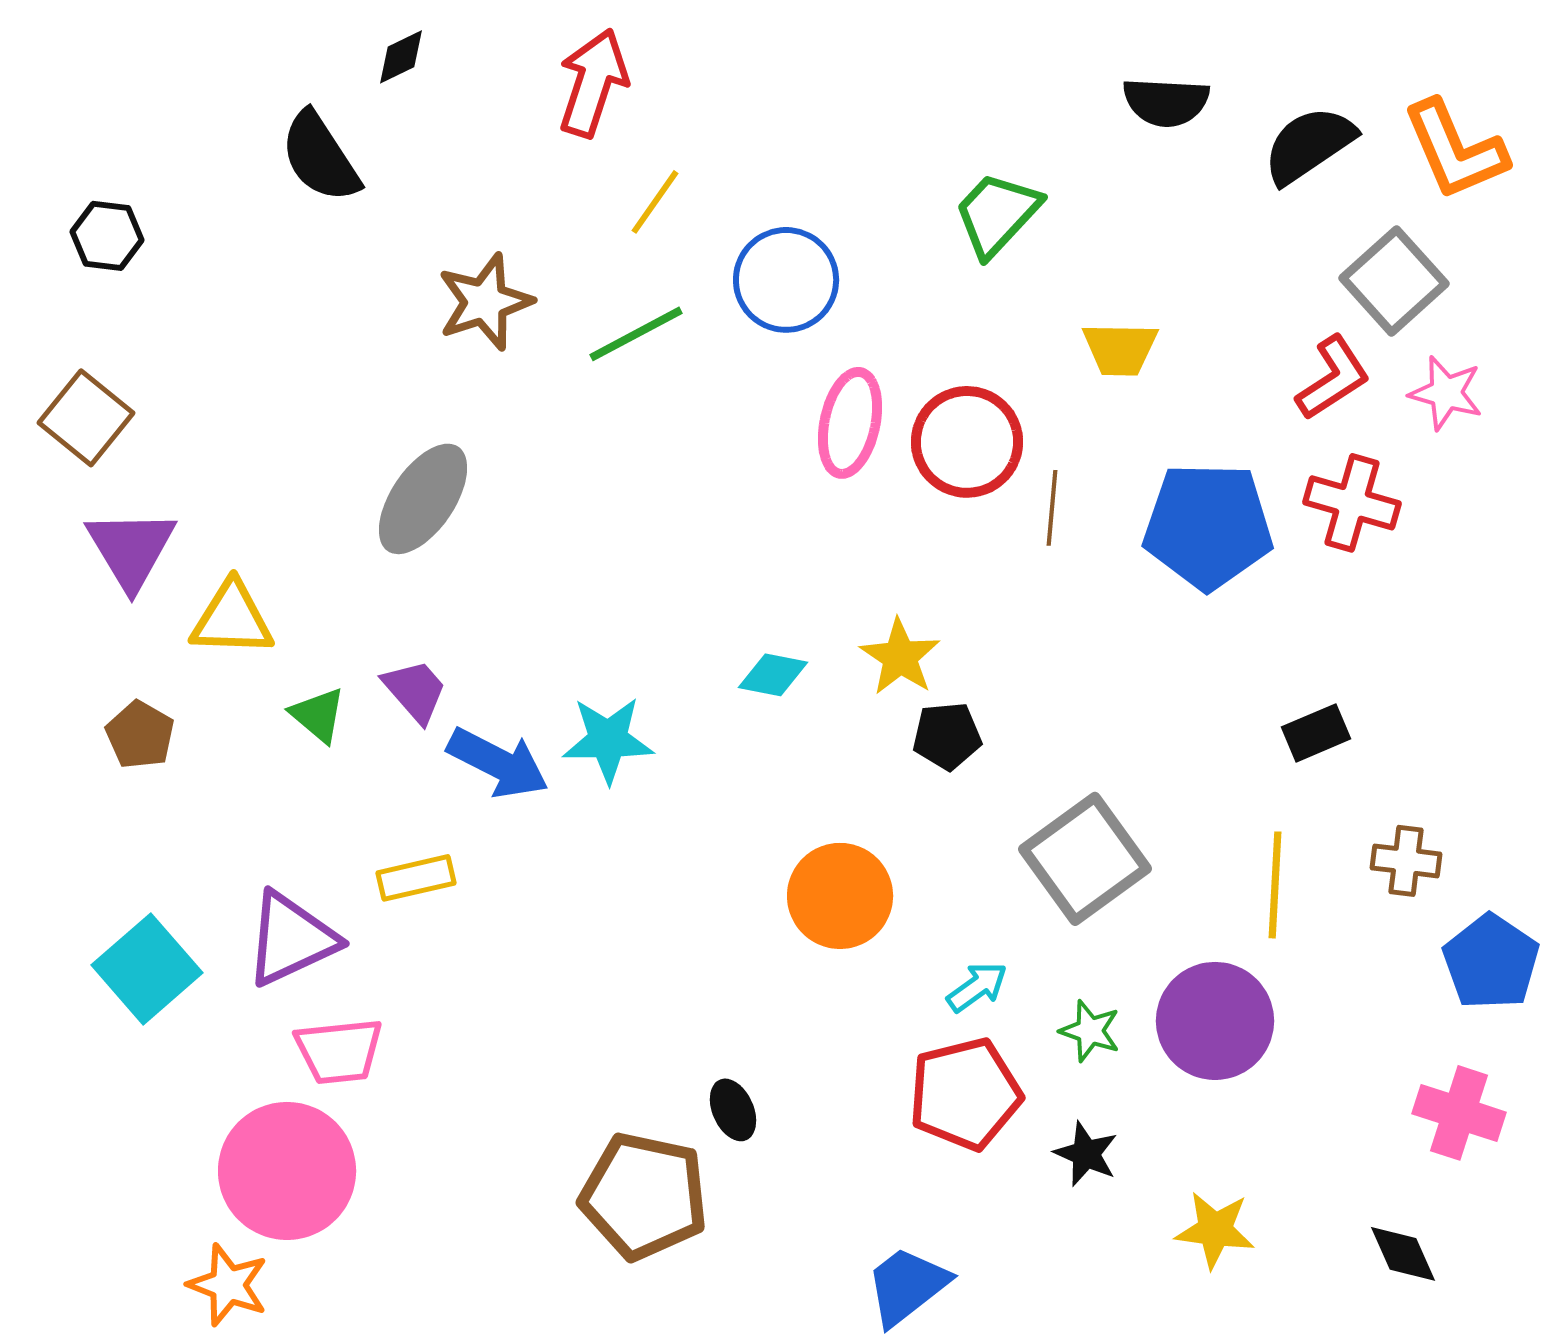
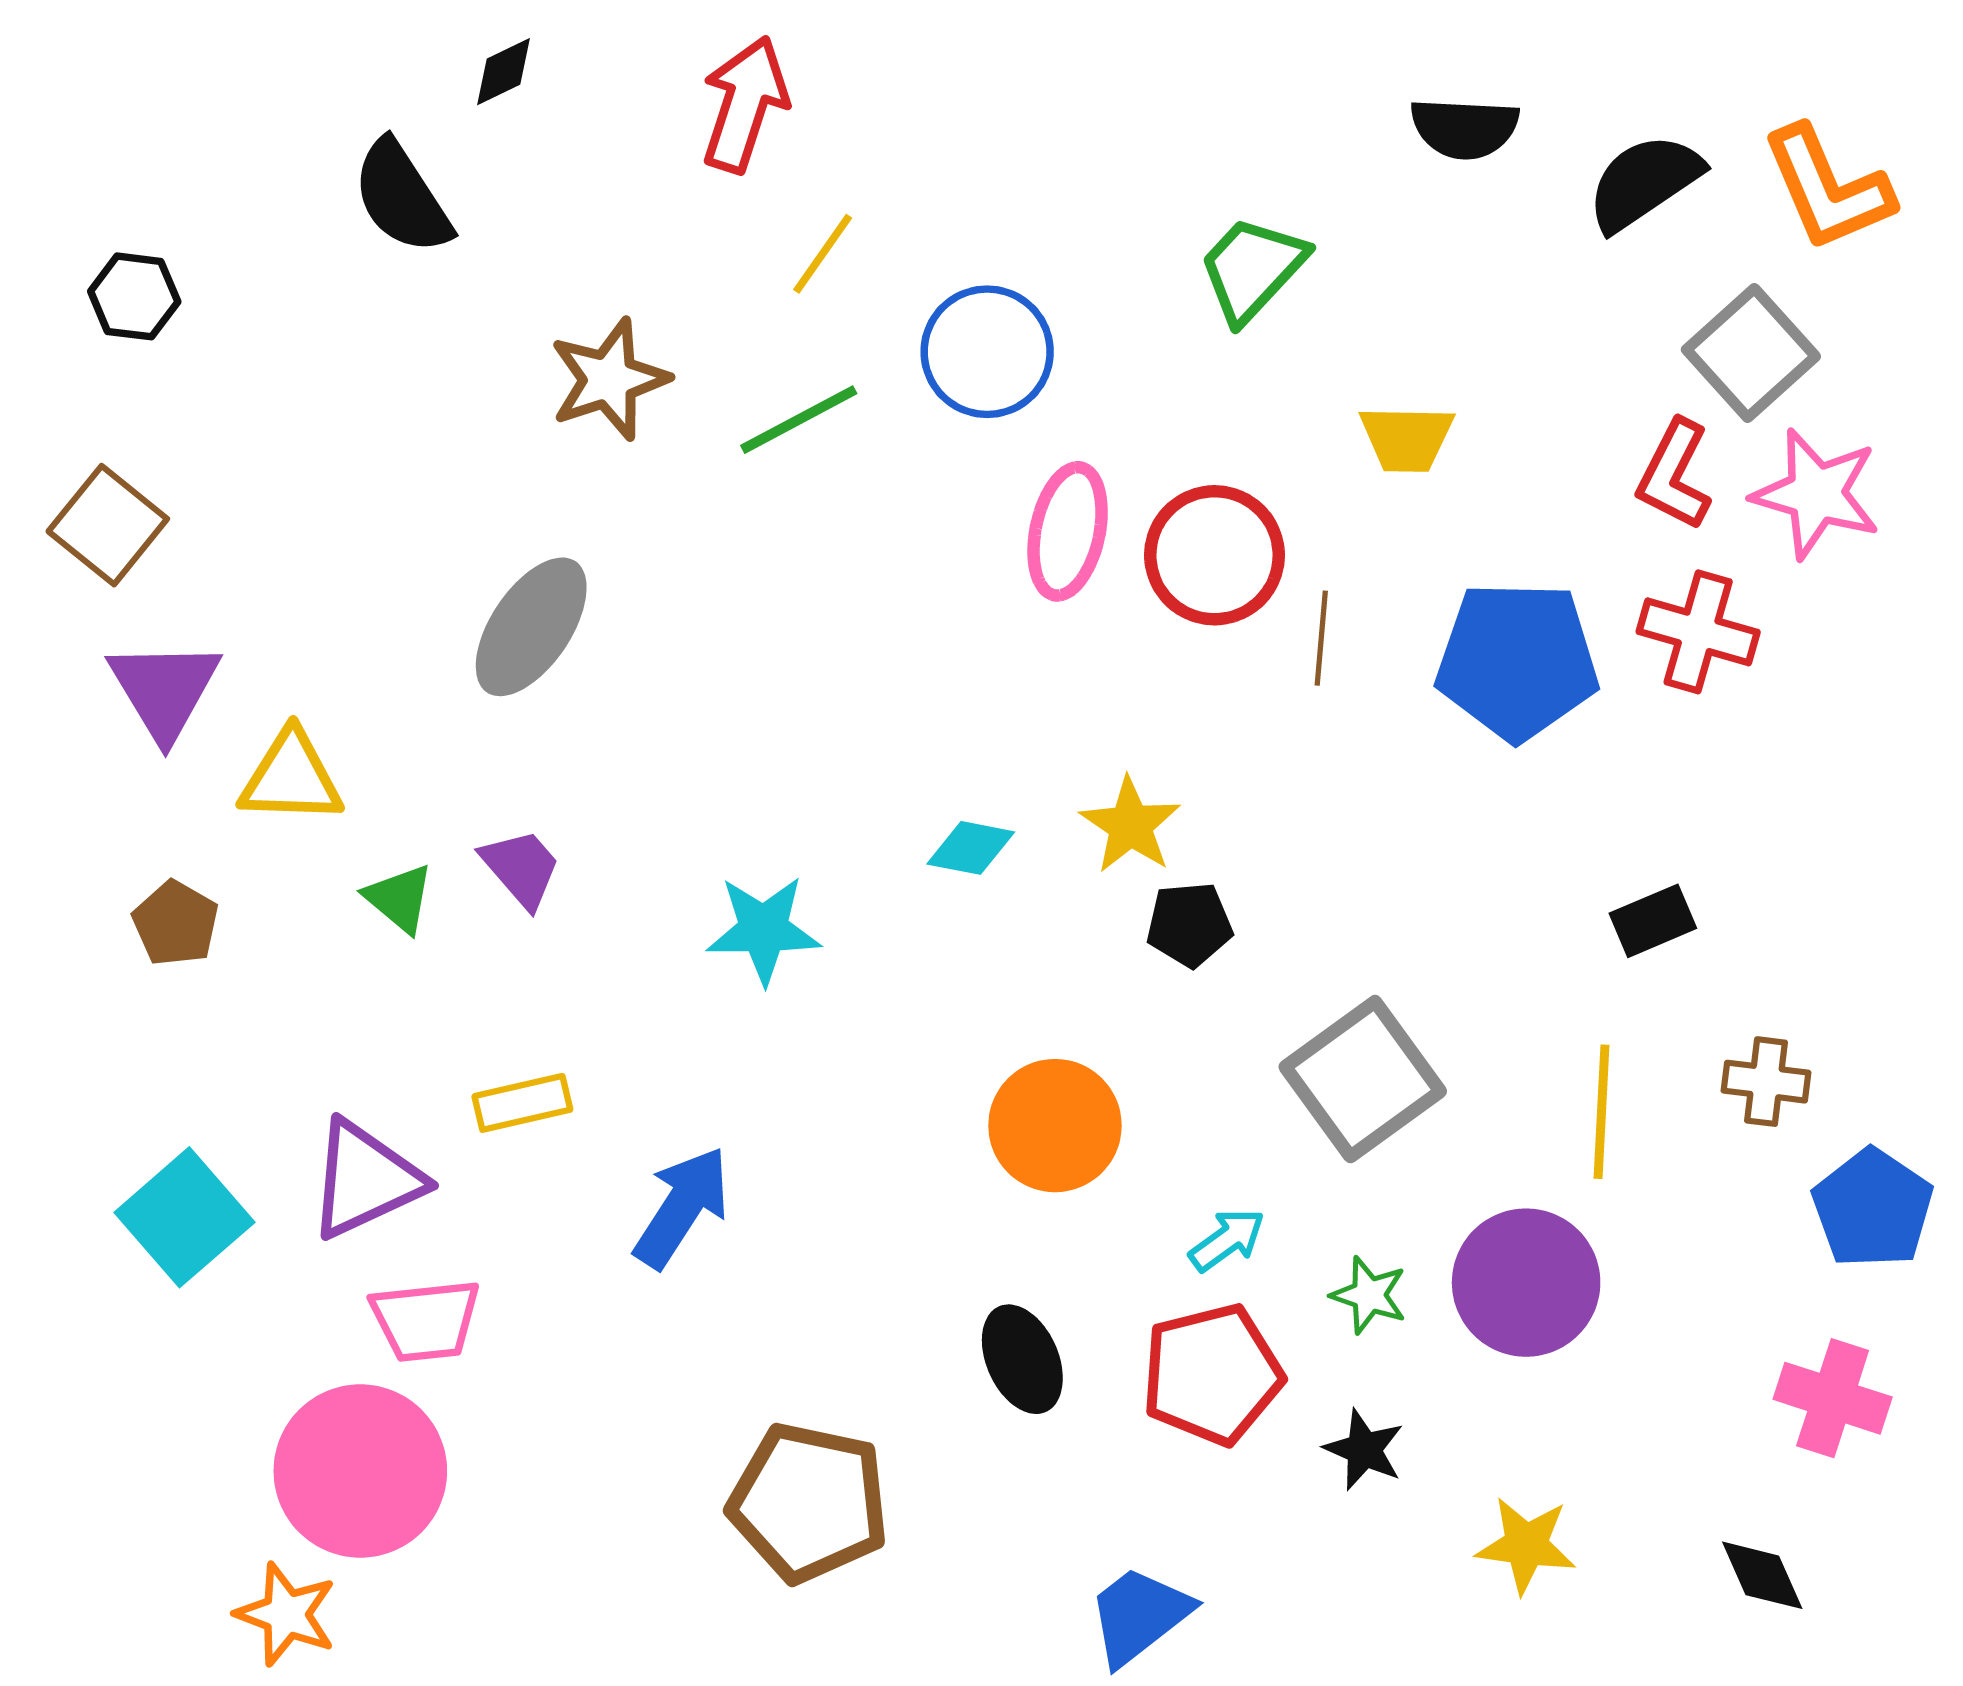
red L-shape: (1333, 378) -> (1674, 475), turned 150
pink star: (1446, 393) -> (1816, 494), size x1.4
blue arrow: (498, 763) -> (682, 1207), moved, turned -84
black ellipse: (733, 1110) -> (1022, 1359), moved, size x1.4

